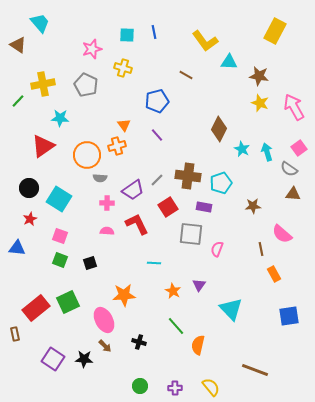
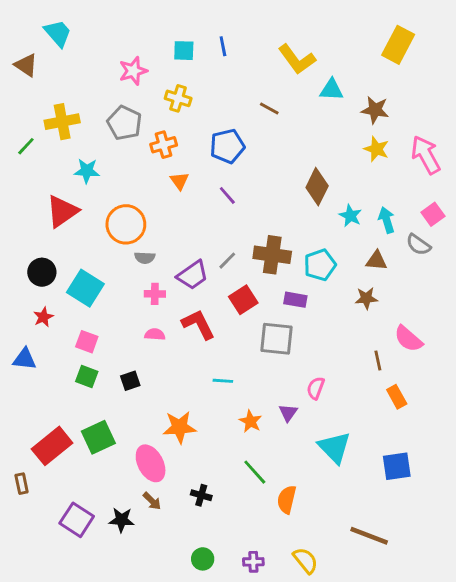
orange cross: (117, 146) -> (164, 145), moved
brown triangle: (293, 194) -> (376, 261), moved
pink semicircle: (217, 249) -> (316, 388), moved
blue square: (289, 316) -> (397, 466), moved

